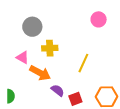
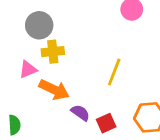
yellow cross: (50, 48) -> (53, 52), moved
pink triangle: (22, 57) -> (28, 69), turned -48

